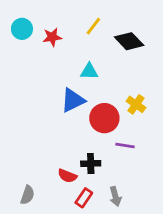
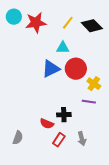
yellow line: (93, 26) -> (68, 23), moved
red star: (52, 37) -> (36, 23), size x1.5
yellow cross: (136, 104) -> (94, 84), moved
red circle: (104, 118) -> (76, 69), moved

